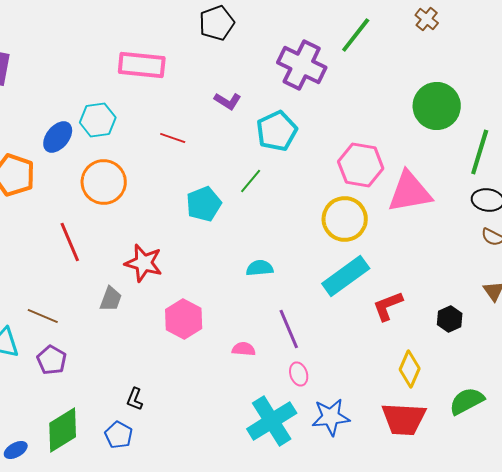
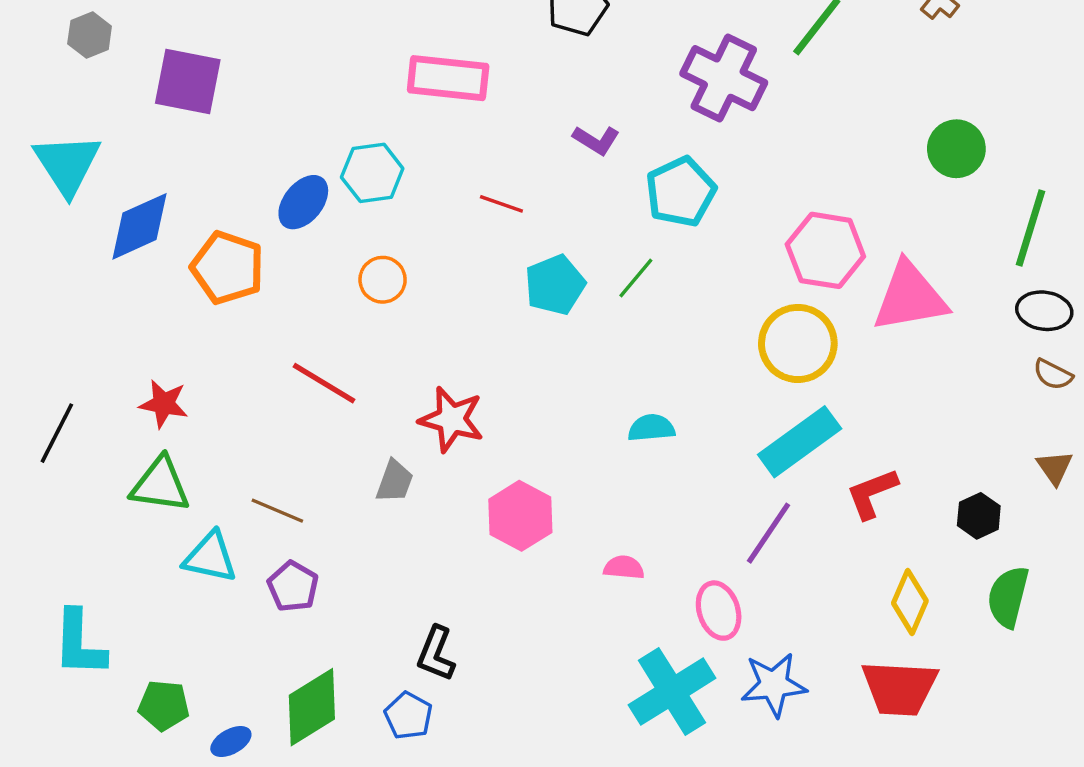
green circle: (437, 106) -> (956, 149), size x0.7
orange circle: (104, 182) -> (383, 280), size x0.6
cyan pentagon: (204, 204) -> (555, 285), moved
red line: (70, 242) -> (324, 383), turned -36
purple line: (289, 329) -> (769, 533), moved, turned 57
pink ellipse: (299, 374) -> (719, 611), size x1.4
black L-shape: (135, 399) -> (436, 654), size x1.4
green semicircle: (467, 401) -> (1008, 597), moved, turned -48

